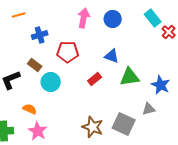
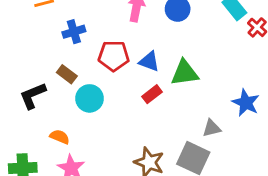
blue triangle: (112, 56) -> (149, 62), moved
green triangle: (130, 77) -> (185, 73), moved
gray triangle: (149, 109) -> (212, 128), moved

